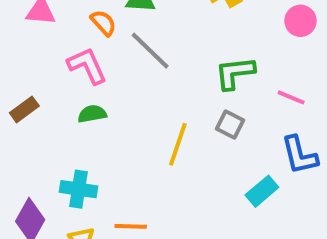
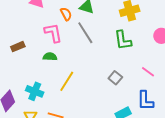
green L-shape: (235, 73) -> (123, 40), moved, turned -105
yellow line: (178, 144) -> (67, 81), moved

